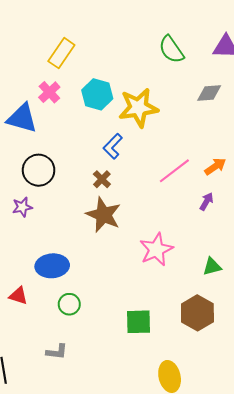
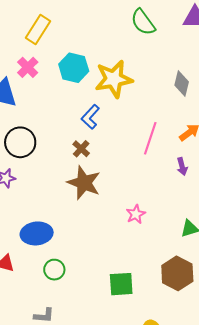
gray diamond: (209, 93) -> (182, 83), moved, turned -70
pink line: (174, 171) -> (150, 138), turned -32
purple arrow: (206, 202) -> (182, 166), turned 138
pink star: (156, 249) -> (136, 214), size x0.6

